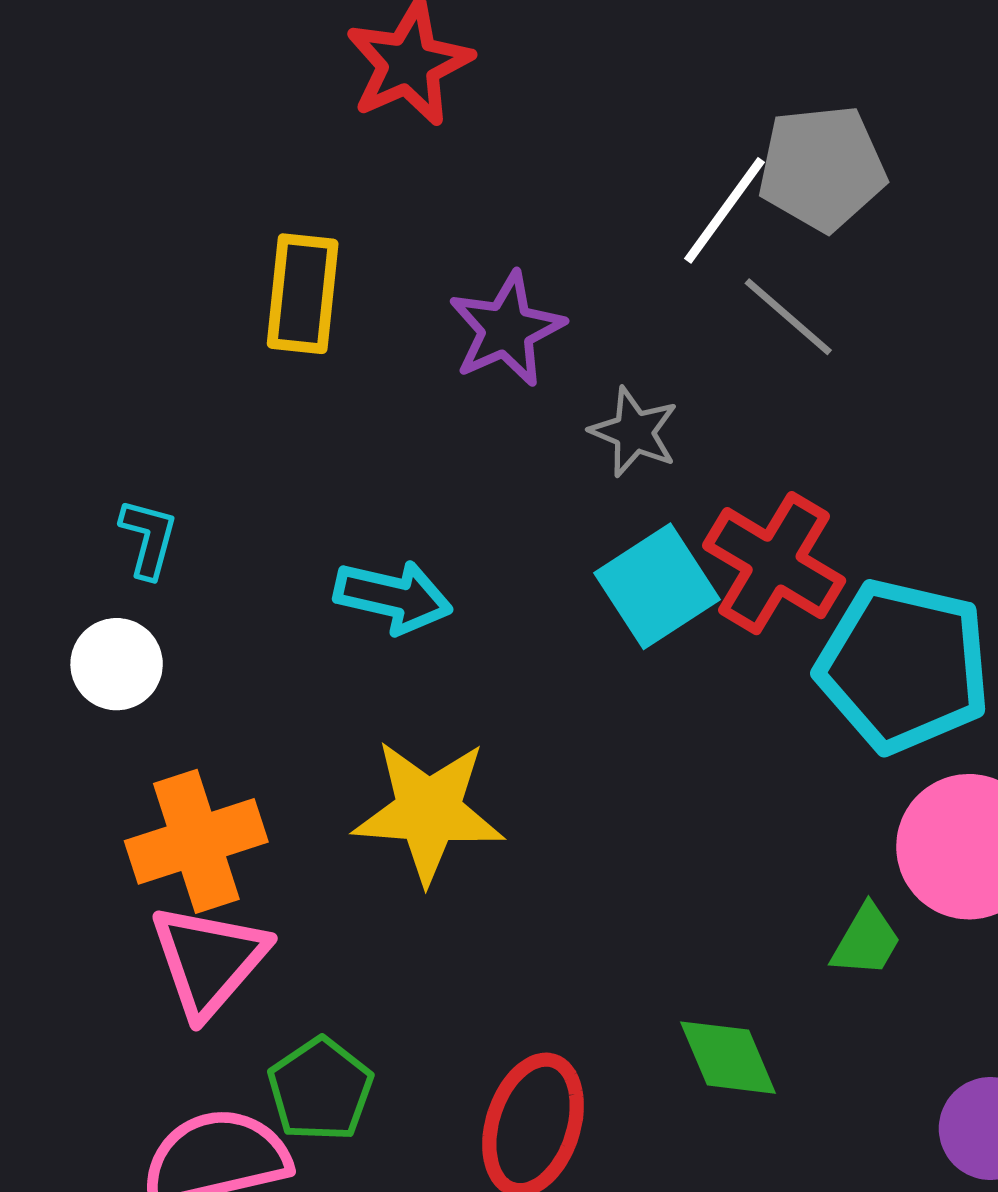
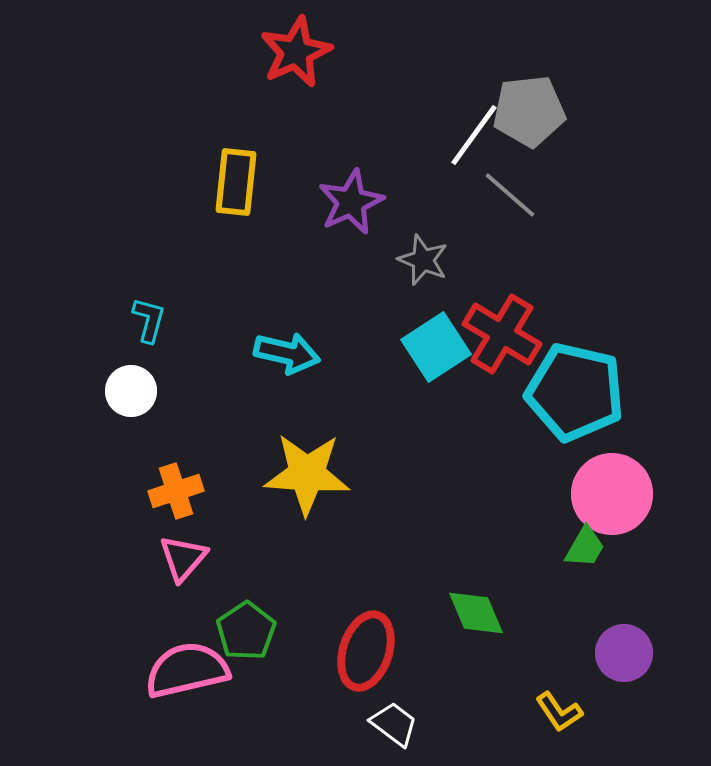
orange cross: (196, 841) -> (176, 491), size x0.7
green trapezoid: (866, 941) -> (585, 547), moved
pink triangle: (209, 960) -> (183, 558), size x0.7

